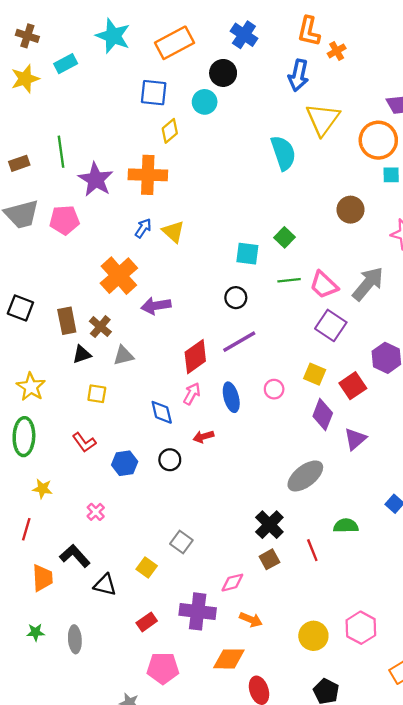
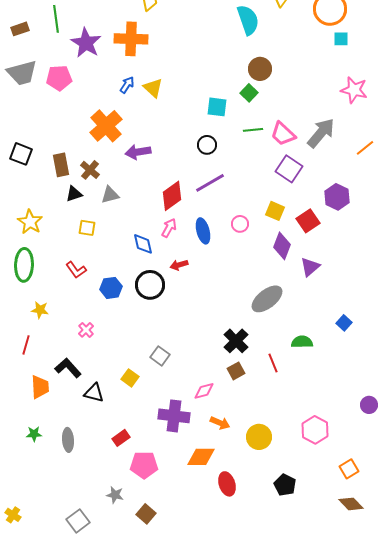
brown circle: (350, 210) -> (260, 69), moved
black circle: (170, 460) -> (150, 285), size x1.5
red rectangle: (147, 622) -> (121, 438), moved
yellow circle: (313, 636) -> (259, 437), moved

